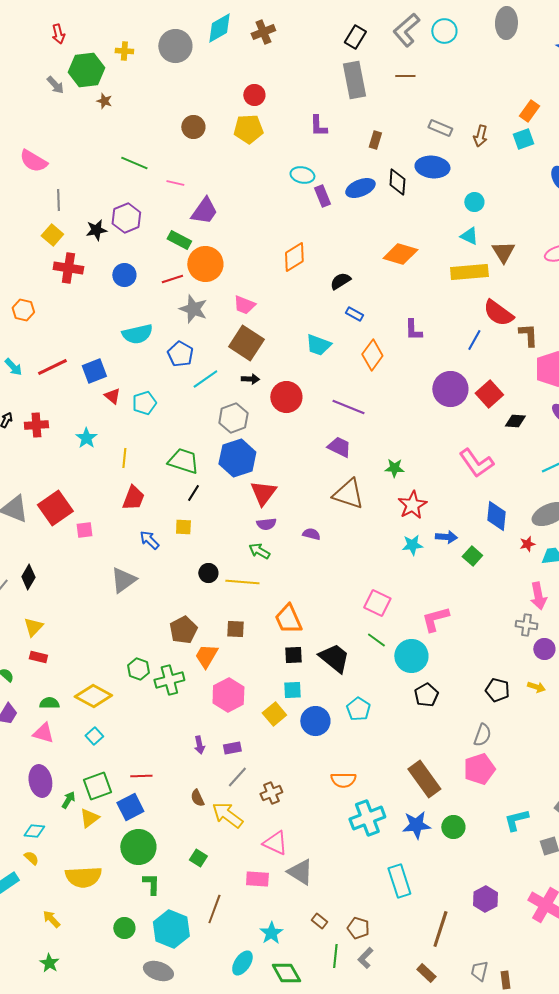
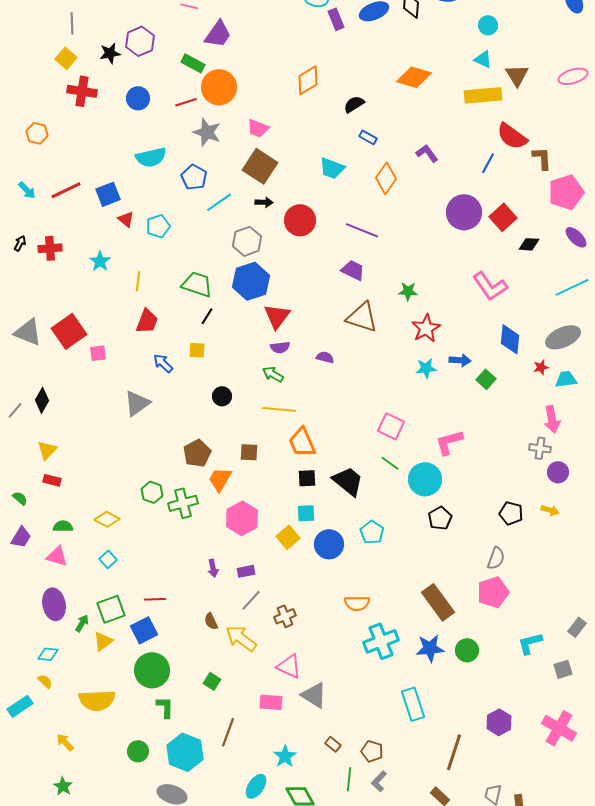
purple L-shape: (413, 330) -> (427, 153), turned 145
yellow line: (242, 582) -> (279, 409), moved
yellow diamond: (93, 696) -> (107, 519), size x0.7

